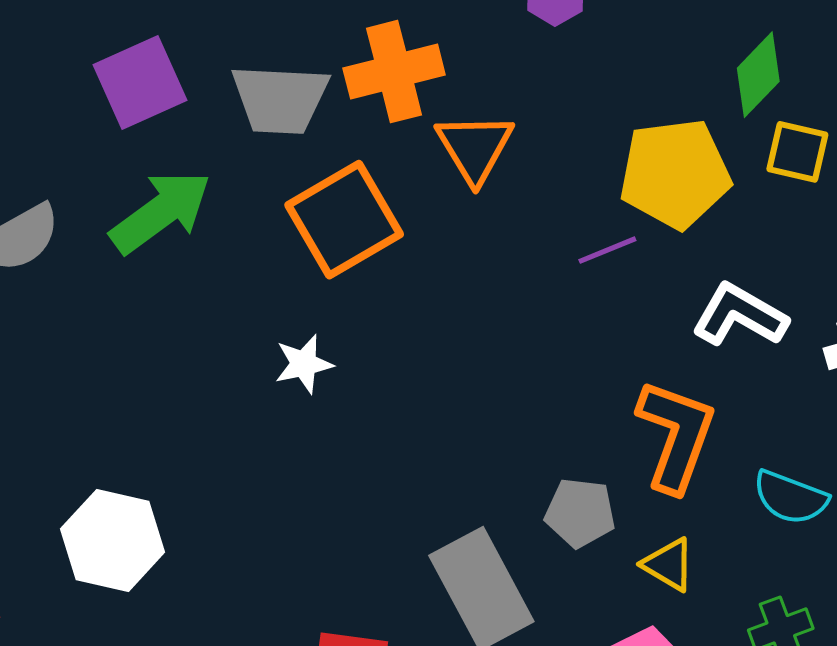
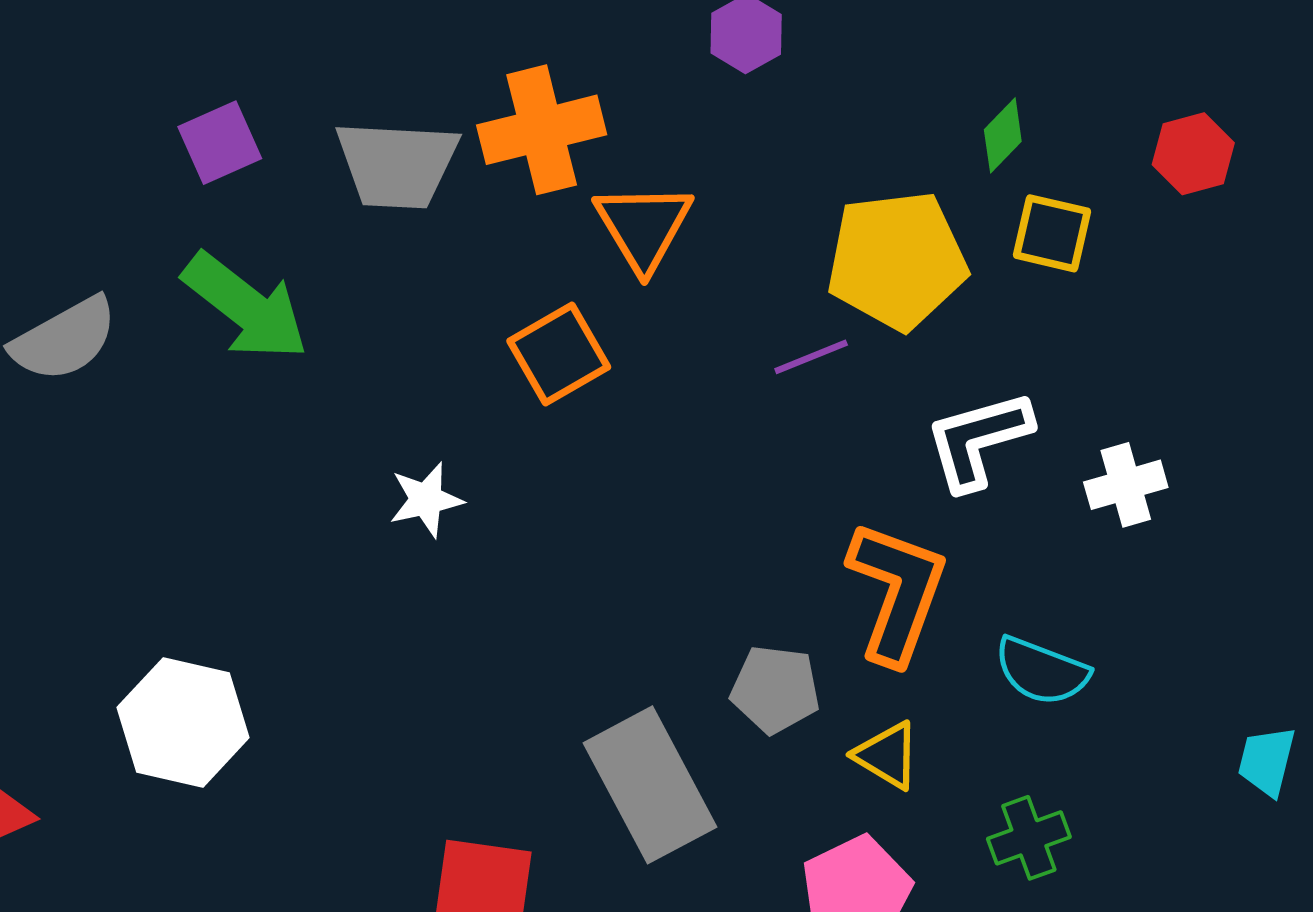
green diamond: (758, 75) -> (1003, 135), size x0.7
purple square: (140, 83) -> (220, 143), size x0.7
green arrow: (161, 212) -> (246, 307), turned 74
orange square: (344, 220) -> (559, 354), moved, size x0.7
white L-shape: (740, 315) -> (978, 440), turned -46

